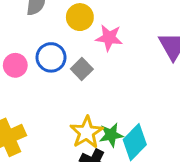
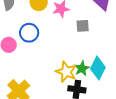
gray square: (82, 69) -> (83, 26), moved, turned -32

